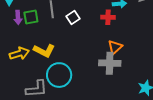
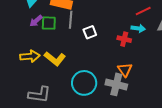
purple arrow: (18, 17) -> (36, 21), turned 40
orange triangle: (115, 47) -> (125, 70), turned -35
cyan circle: (59, 75) -> (84, 83), moved

